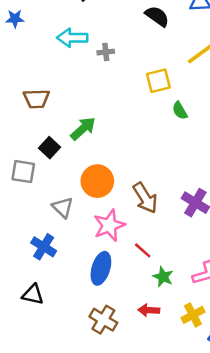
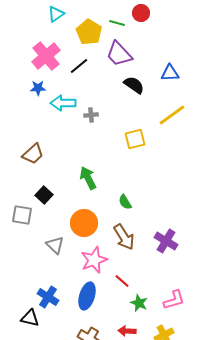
blue star: (15, 19) -> (38, 88), moved
brown trapezoid: (36, 99) -> (33, 154), turned -40
green semicircle: (180, 111) -> (125, 202), moved
green arrow: (83, 129) -> (88, 178), moved, turned -75
blue cross: (44, 247) -> (48, 297), moved

